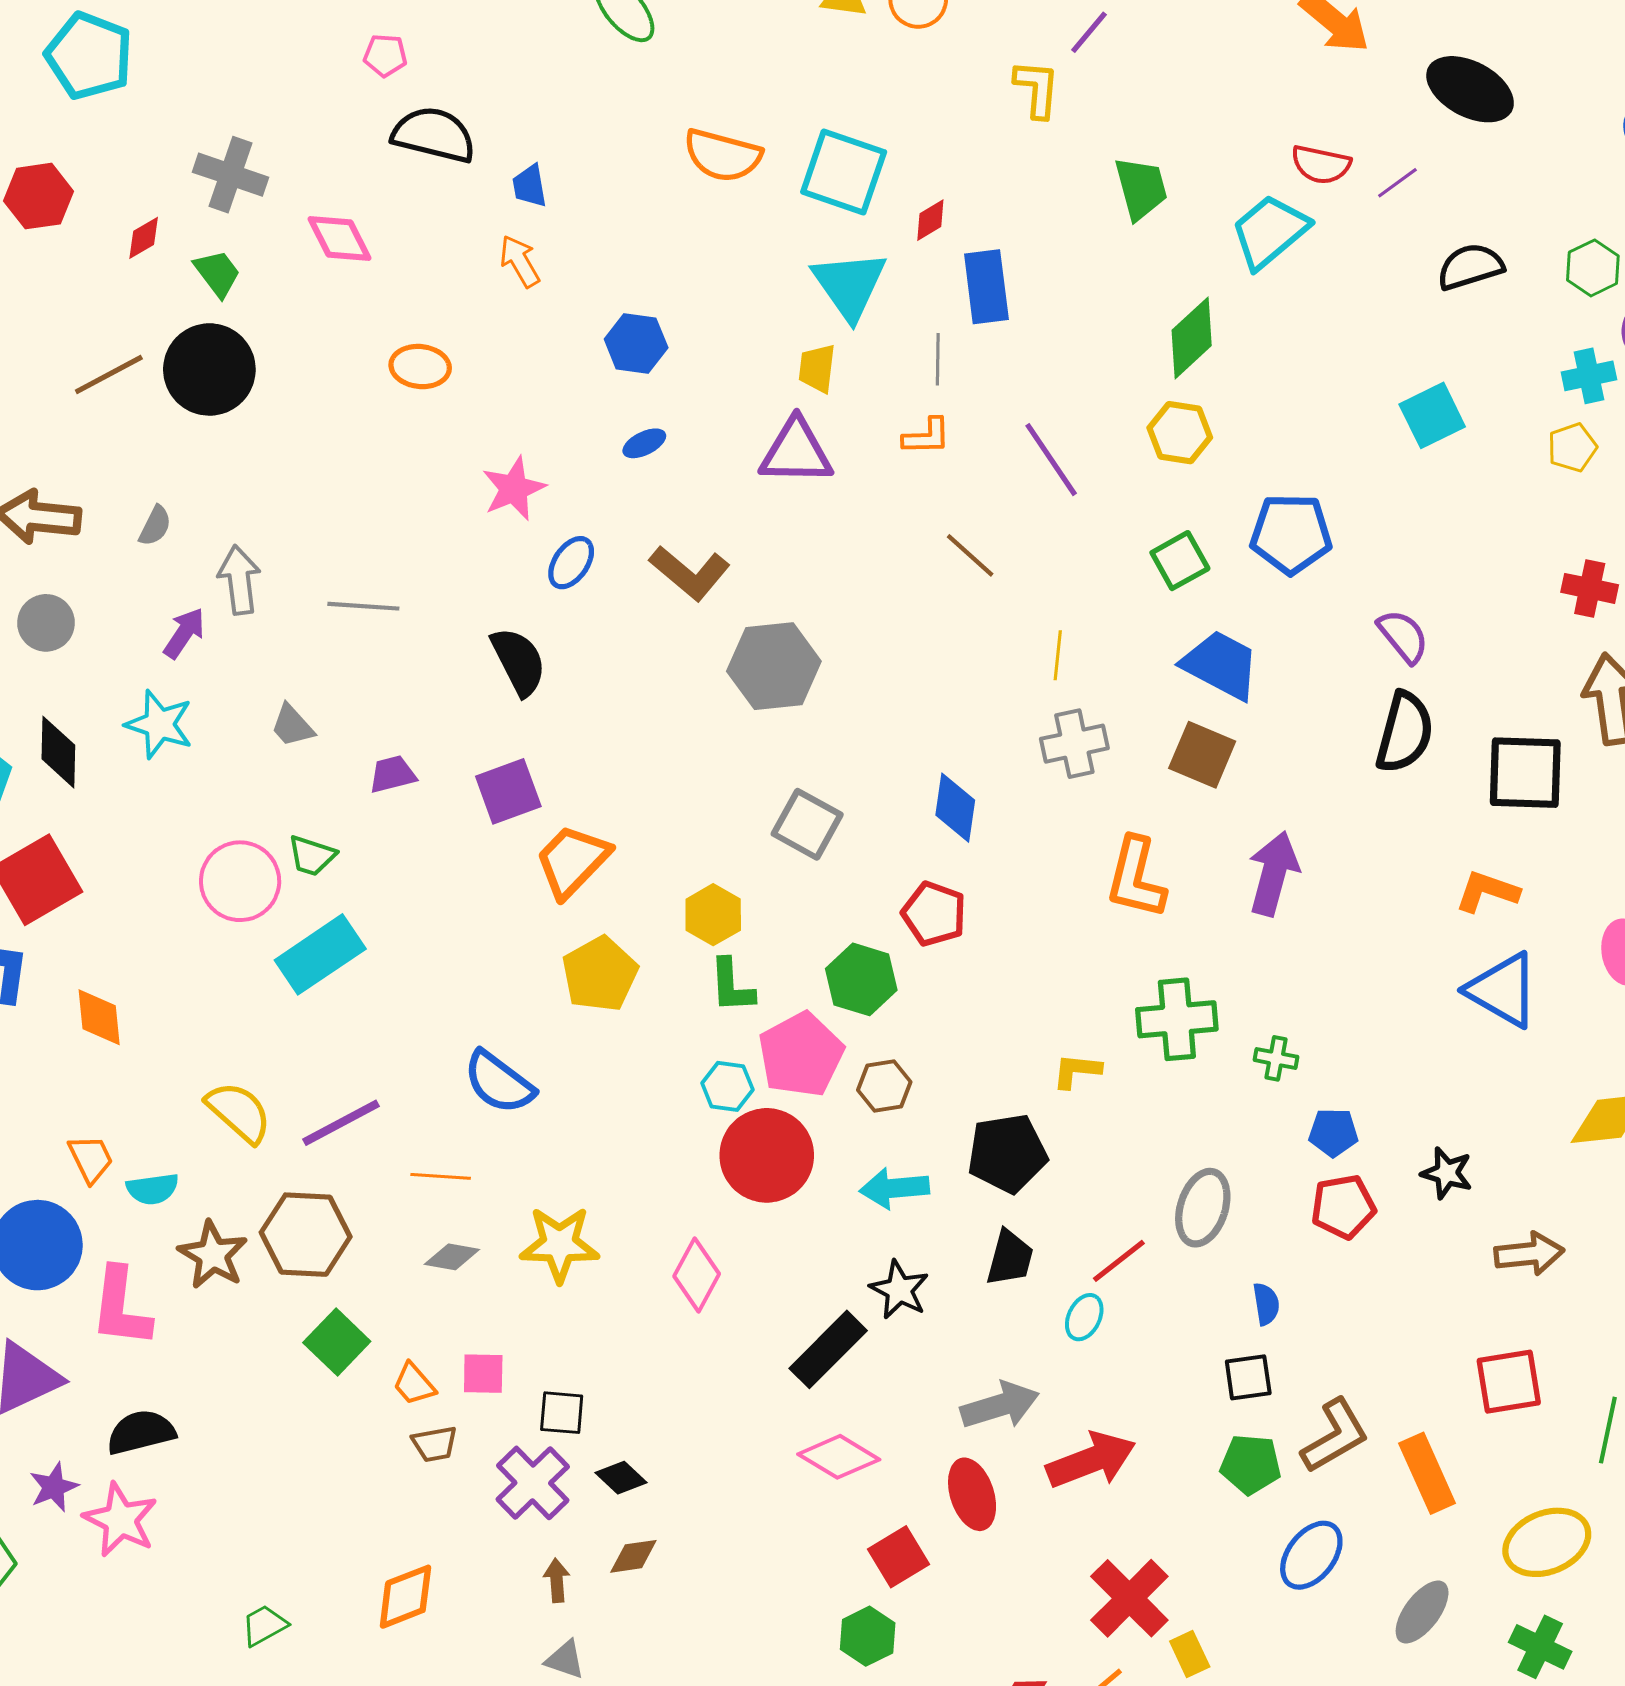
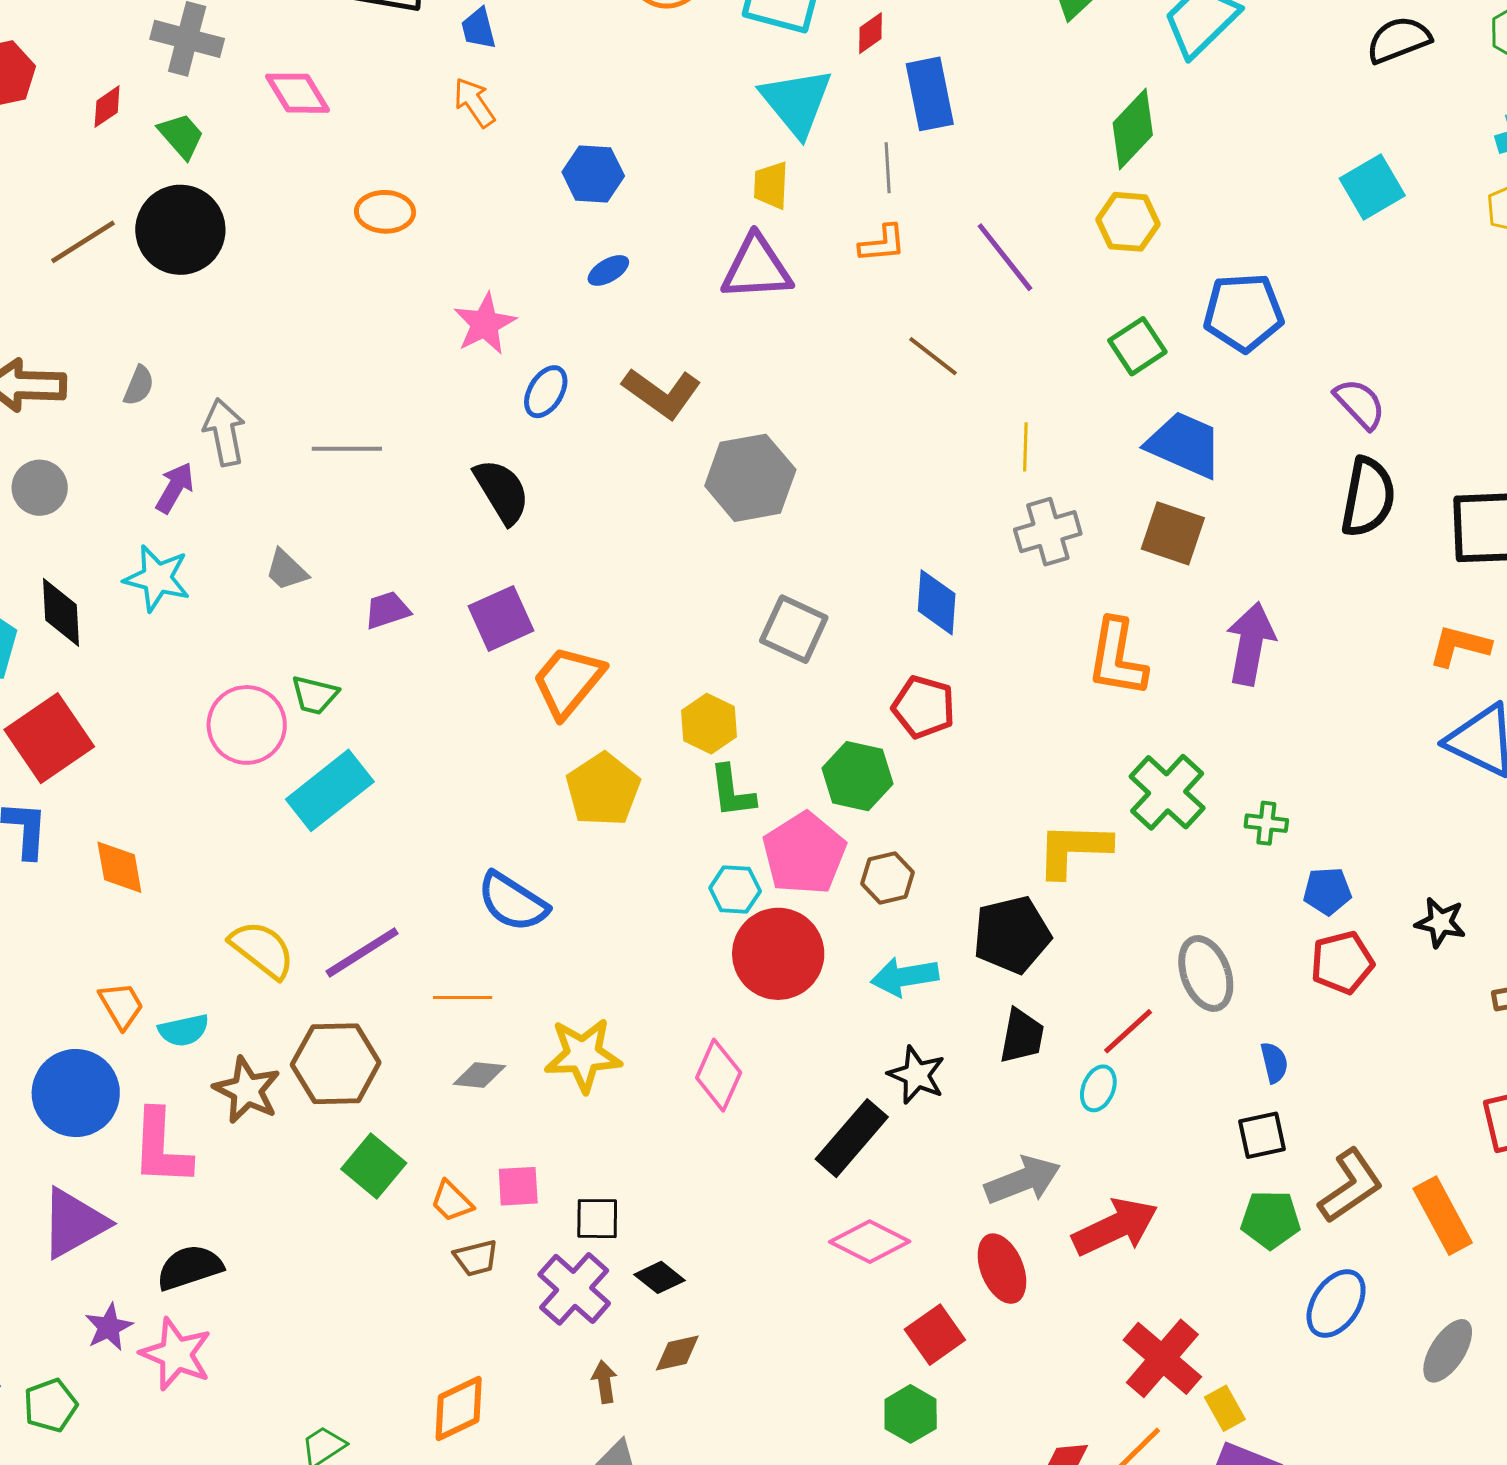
green cross: (1177, 1019) -> (1167, 792), turned -38
yellow L-shape: (1077, 1071) -> (1073, 850), size x1.6
gray ellipse: (1203, 1208) -> (1206, 974), turned -34

